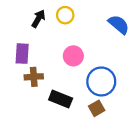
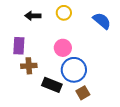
yellow circle: (65, 15) -> (64, 13), moved
black arrow: (38, 19) -> (33, 16), turned -119
blue circle: (101, 81) -> (74, 70), moved

